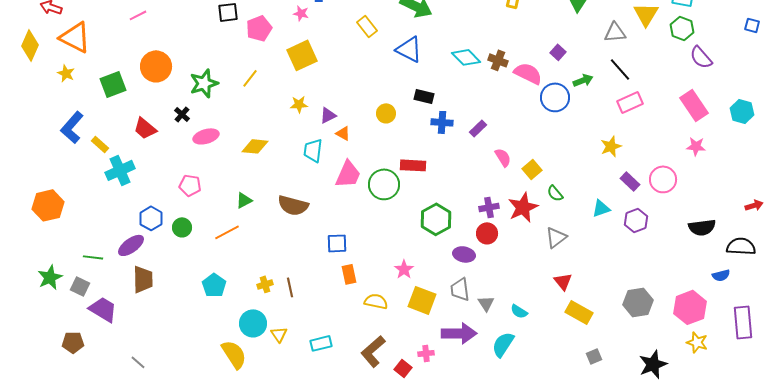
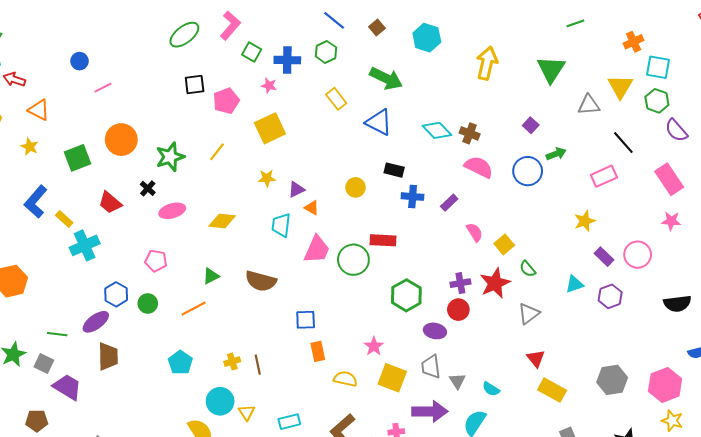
orange triangle: (75, 37) -> (39, 110), size x0.7
black line: (620, 69) -> (623, 143), moved
pink semicircle: (528, 73) -> (479, 167), moved

